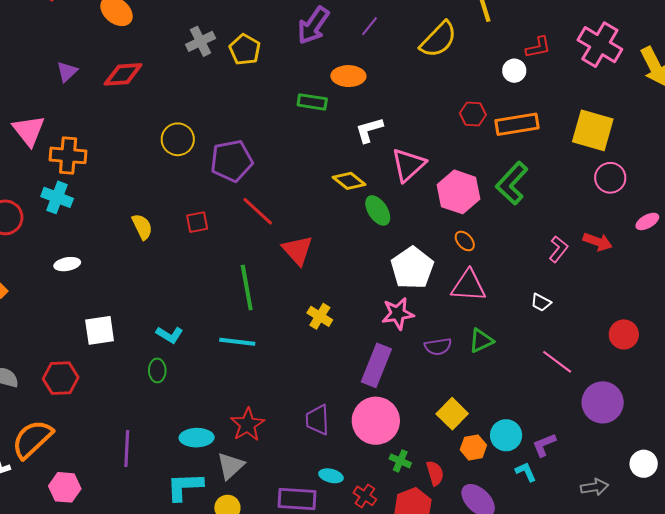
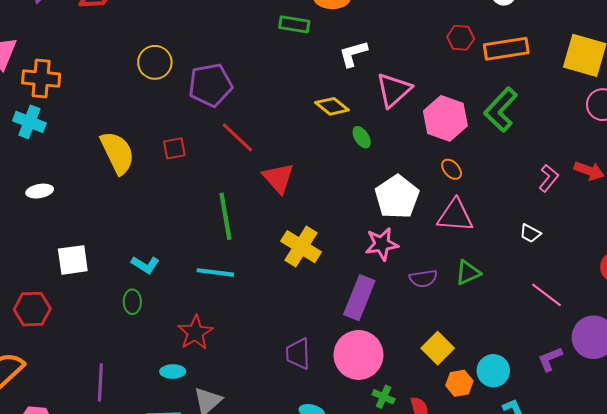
green ellipse: (378, 210) -> (362, 137), size x0.7
yellow semicircle: (142, 227) -> (117, 153), size x1.6
yellow cross: (320, 316) -> (301, 247), size x1.5
red star: (247, 425) -> (195, 333), moved
cyan ellipse: (197, 438) -> (173, 371), size x0.7
purple L-shape: (544, 445) -> (550, 359), moved

